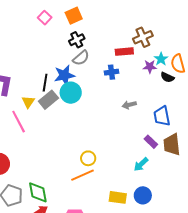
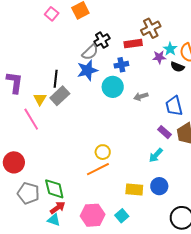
black cross: (77, 40) -> (102, 40), moved
blue star: (64, 75) -> (87, 70), moved
cyan circle: (71, 93) -> (113, 87), moved

